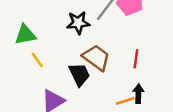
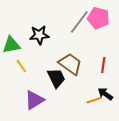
black star: (78, 23) -> (39, 35), moved
black arrow: (138, 94) -> (105, 94), turned -56

